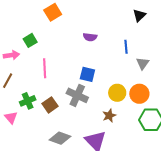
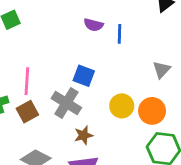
blue line: (126, 47) -> (120, 34), moved
pink line: (45, 68) -> (27, 81), moved
brown star: (109, 116) -> (84, 135), moved

